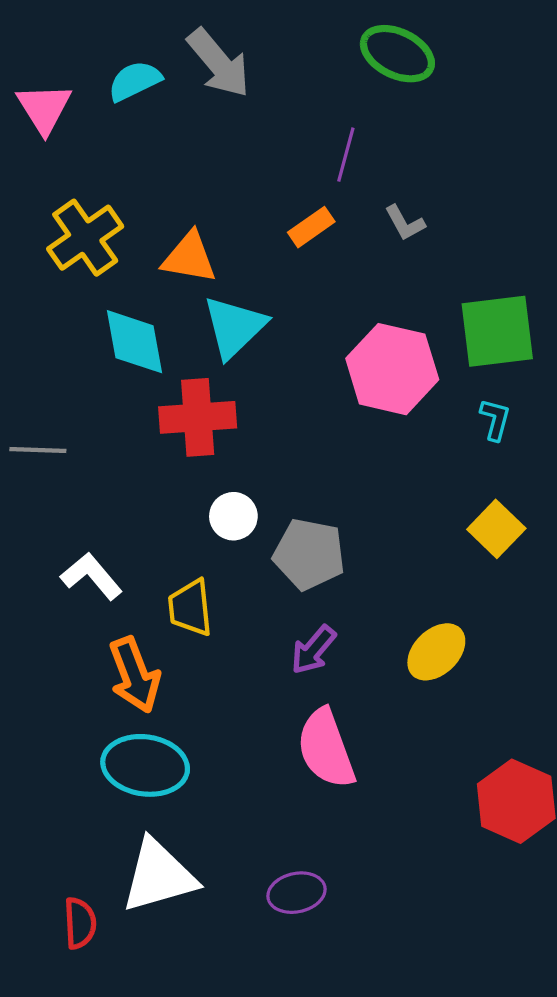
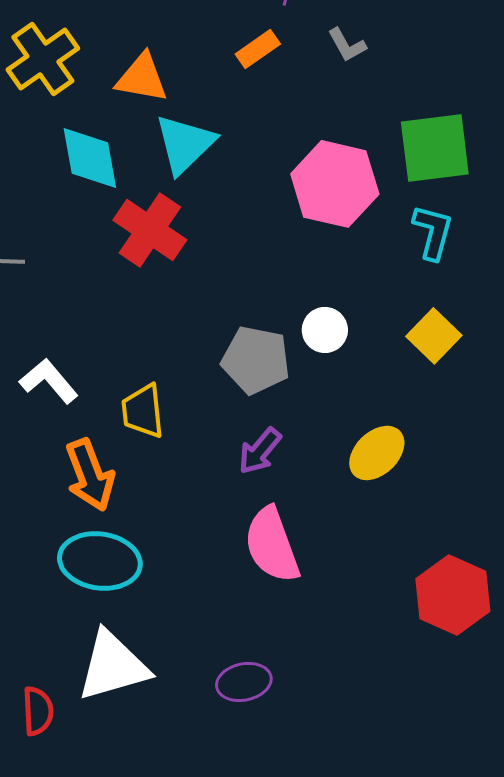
red cross: (198, 417) -> (150, 230), turned 38
cyan L-shape: (495, 420) -> (433, 232), size x1.4
white circle: (233, 516) -> (325, 330), moved

